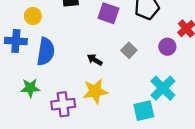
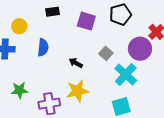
purple circle: (167, 47) -> (140, 49), size x1.5
blue semicircle: (46, 52) -> (43, 48), moved, size x0.7
cyan cross: (163, 88) -> (126, 75), moved

